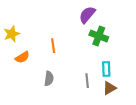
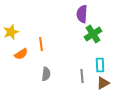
purple semicircle: (87, 15) -> (82, 14), turned -36
green cross: (99, 36) -> (93, 34), turned 36
orange line: (53, 46) -> (41, 44), moved

